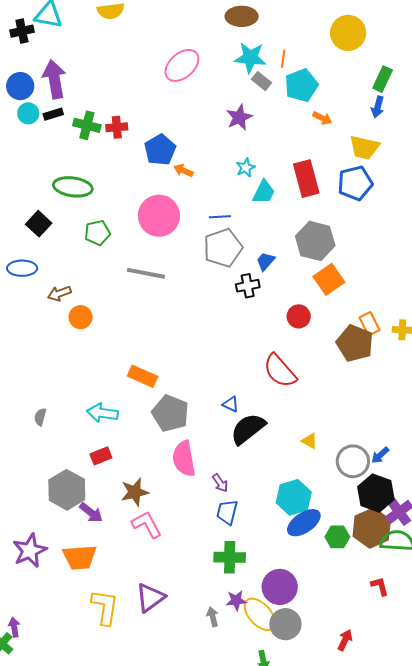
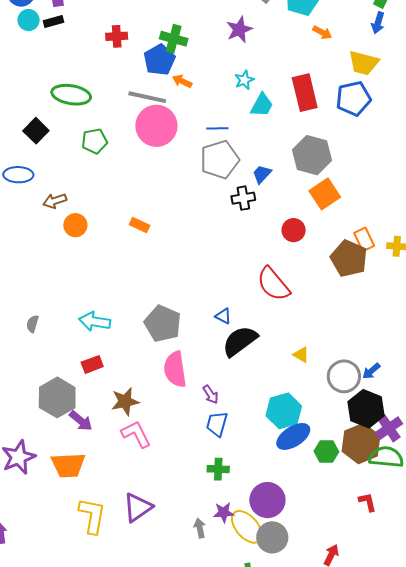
green cross: (87, 125) -> (174, 39), moved
gray line: (146, 273) -> (147, 97), moved
orange rectangle: (143, 376) -> (140, 225), moved, size x0.7
green cross: (230, 557) -> (218, 469), size x0.7

